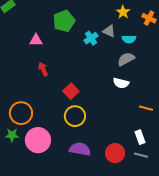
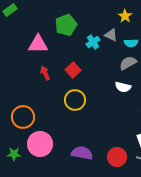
pink triangle: (36, 40) -> (38, 44), size x1.5
red square: (71, 91) -> (73, 70), moved
yellow circle: (75, 116) -> (75, 100), moved
green star: (12, 135) -> (14, 154), moved

